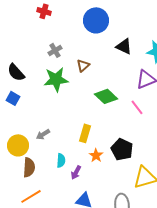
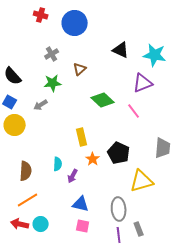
blue circle: (96, 20) -> (75, 23), moved
green star: (56, 79) -> (53, 83), size x0.7
yellow rectangle: (85, 133) -> (82, 137), turned -30
gray arrow: (43, 134) -> (41, 105), moved
yellow circle: (18, 145) -> (15, 125), moved

